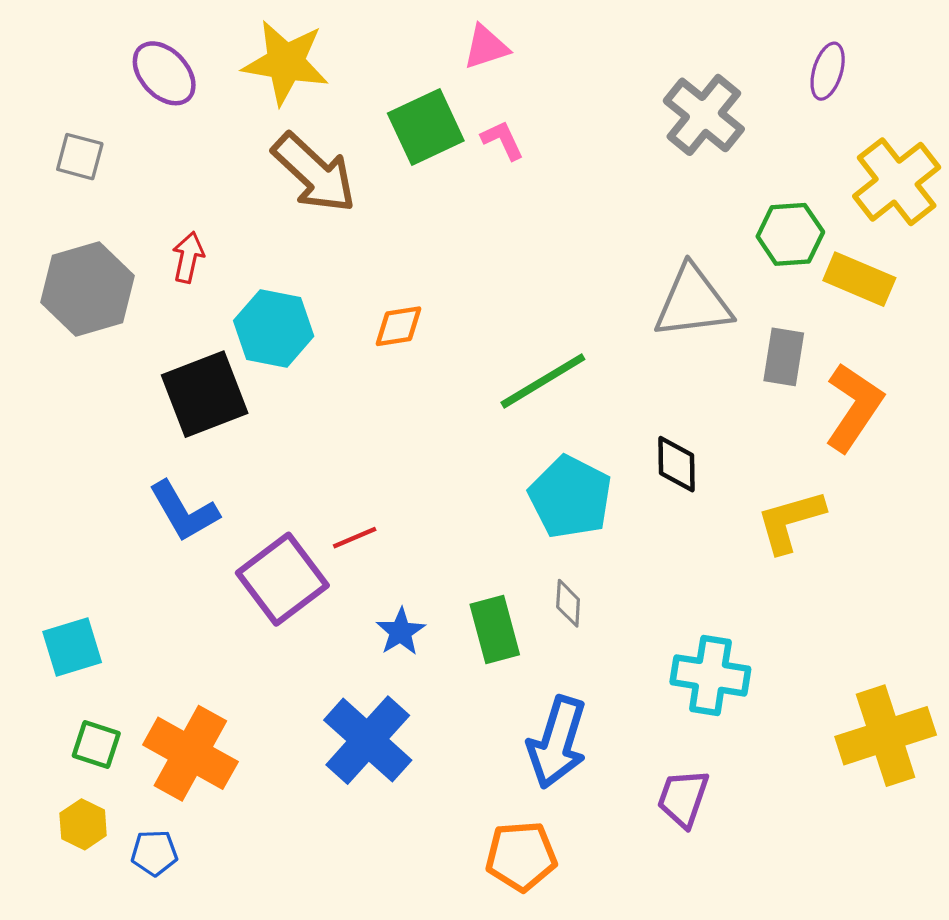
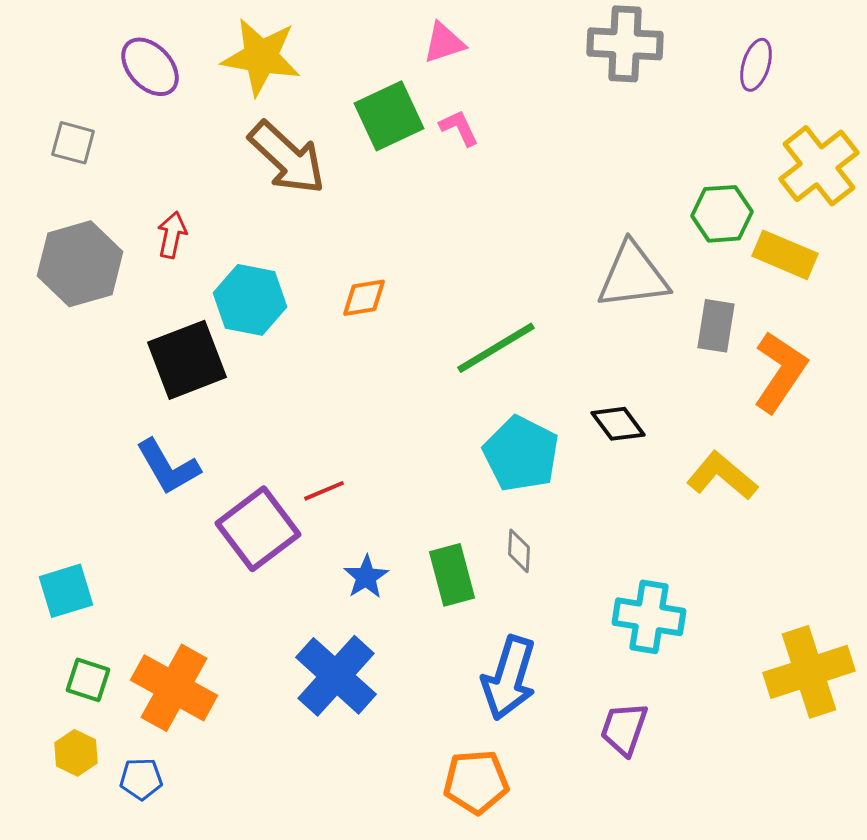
gray cross: (704, 115) -> (625, 44), moved, turned -36
black diamond: (676, 464) -> (618, 424), turned -36
yellow L-shape: (790, 521) -> (722, 476), turned 56

